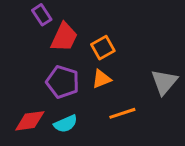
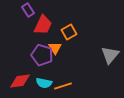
orange triangle: (101, 79) -> (55, 48), moved, turned -40
orange line: (122, 113) -> (63, 86), moved
cyan semicircle: (66, 124) -> (44, 83), turned 35

